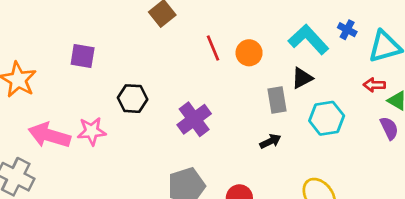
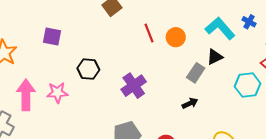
gray rectangle: (277, 100) -> (196, 73), turned 42
cyan hexagon: (327, 118) -> (248, 85), moved
pink arrow: (49, 135) -> (26, 95), turned 72

